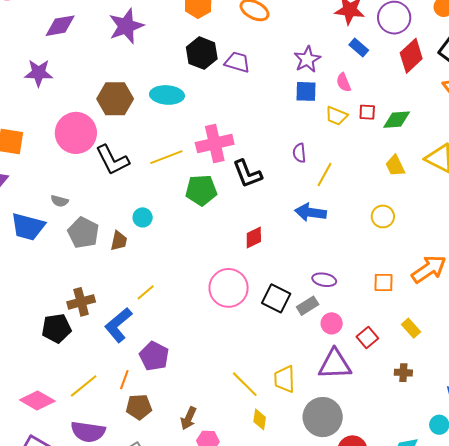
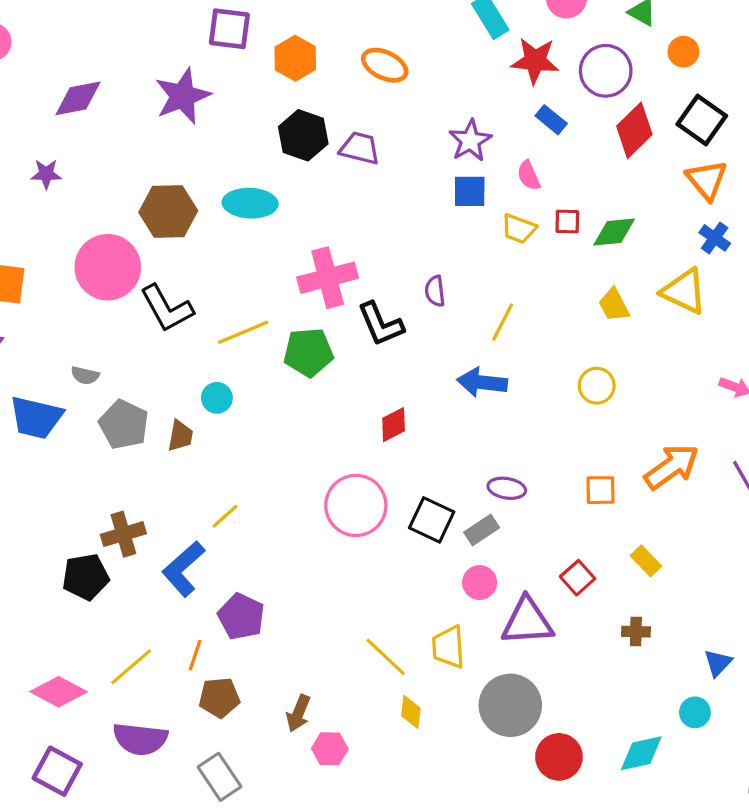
purple star: (39, 73) -> (46, 174), size x0.7
purple semicircle: (299, 153) -> (435, 291), moved
yellow line: (166, 157) -> (243, 332), moved
pink circle: (332, 323) -> (480, 583), moved

